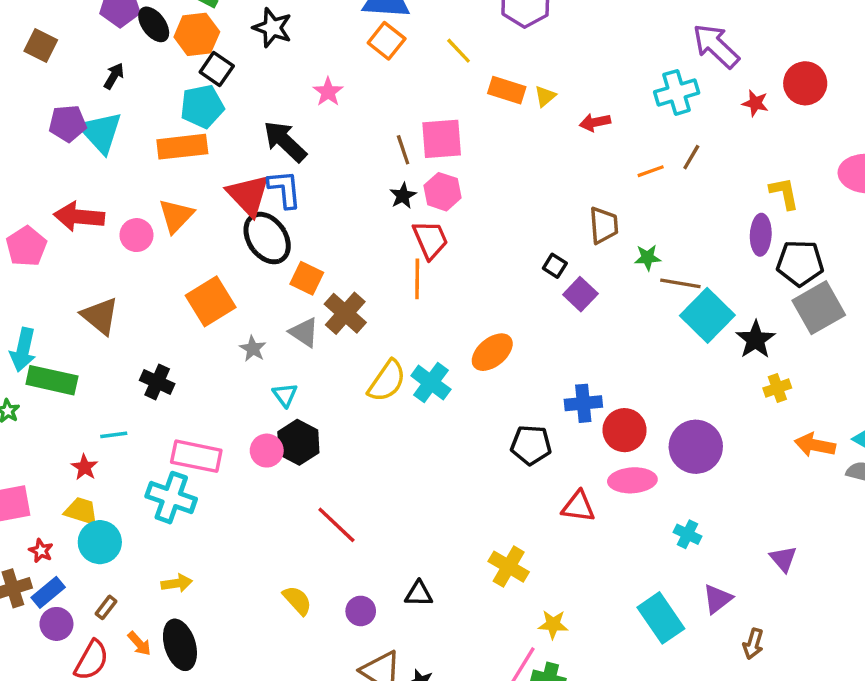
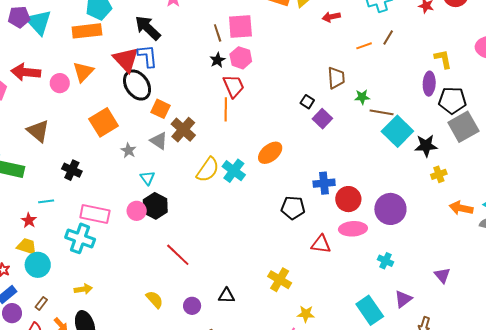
black star: (756, 340) -> (426, 146), turned 30

